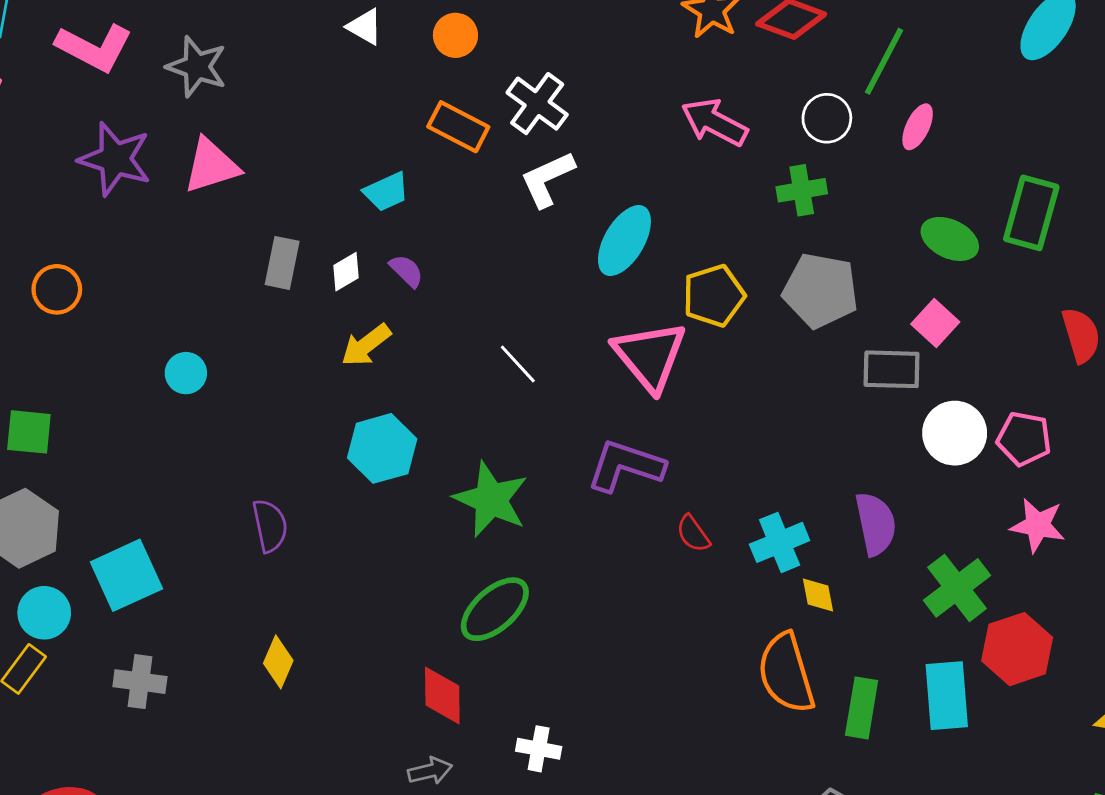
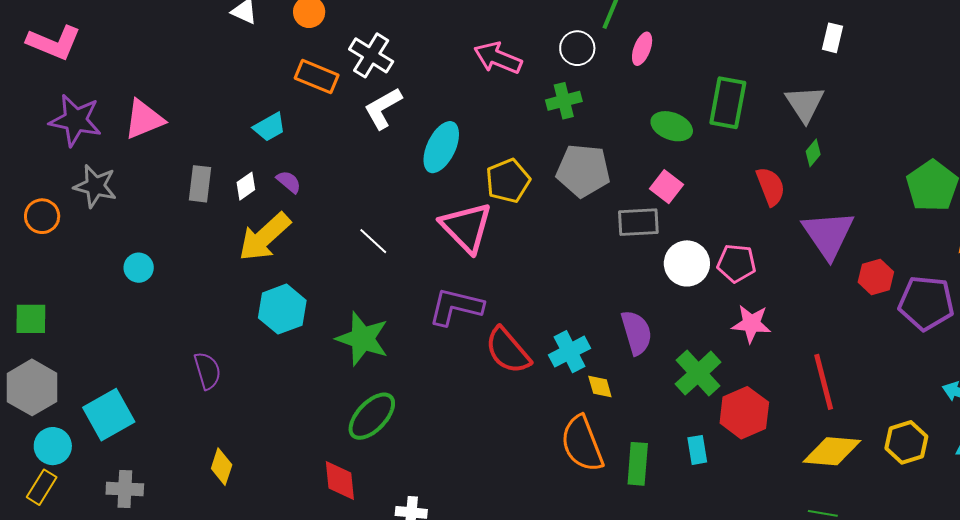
gray star: (197, 67) -> (95, 186), moved
yellow arrow: (366, 345) -> (264, 237), size x1.5
red semicircle: (693, 534) -> (508, 351), size x1.8
cyan rectangle: (947, 696) -> (697, 450), size x0.6

